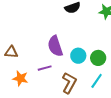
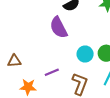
purple semicircle: (55, 46) -> (59, 27), moved

